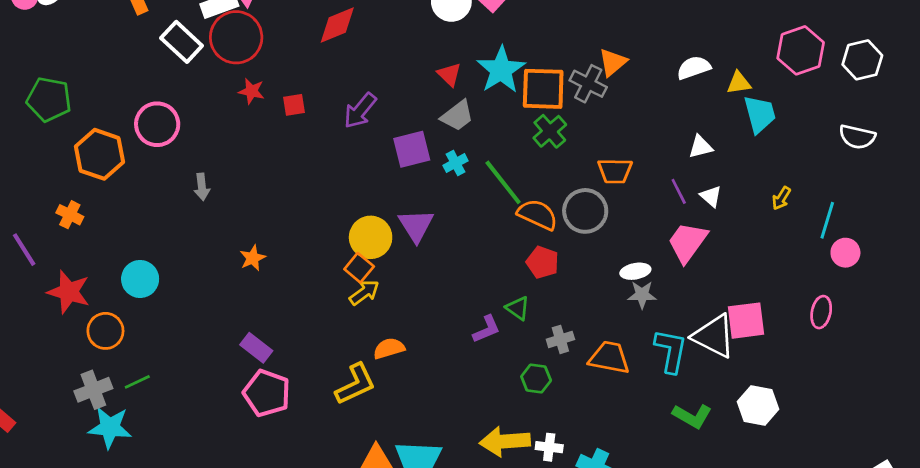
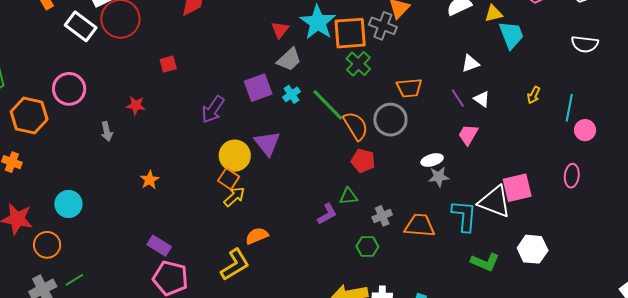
red triangle: (449, 74) -> (280, 30), turned 30
red star: (252, 91) -> (136, 105), moved
purple arrow: (360, 111) -> (213, 109), moved
orange semicircle: (538, 215) -> (356, 126), turned 40
pink trapezoid: (688, 242) -> (468, 135), size x0.7
green triangle: (518, 308) -> (348, 196), turned -36

